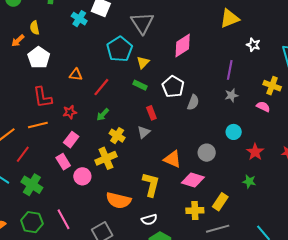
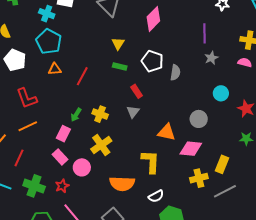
cyan pentagon: (120, 49) -> (49, 41), moved
red star: (70, 112) -> (62, 186), moved
green arrow: (103, 115) -> (76, 115), moved
yellow cross: (117, 136) -> (100, 114), moved

